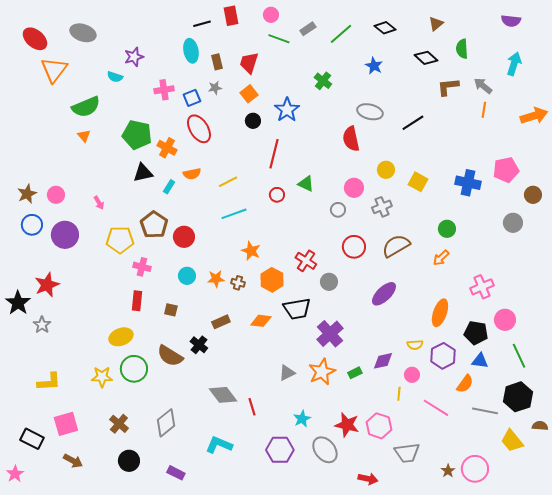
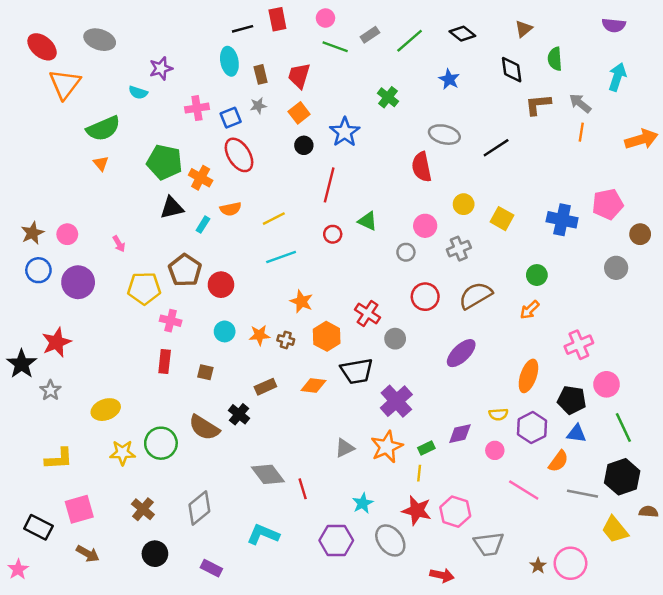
black diamond: (426, 58) -> (512, 70), turned 40
yellow ellipse: (121, 337) -> (106, 410), moved
yellow line: (399, 394) -> (419, 473), moved

